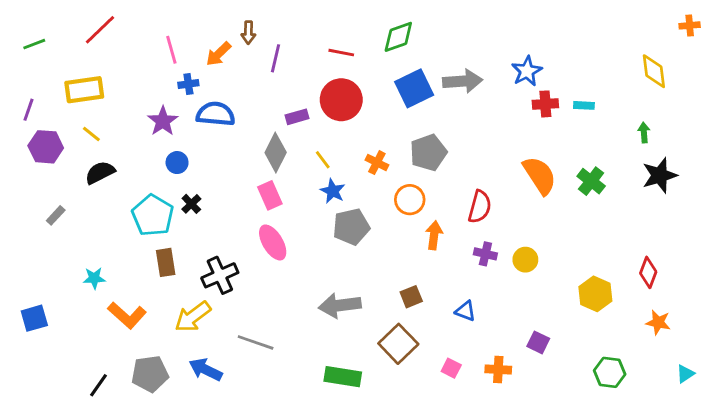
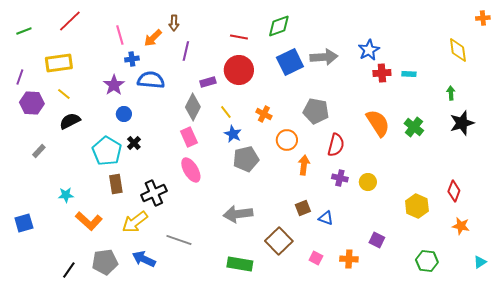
purple line: (276, 58) -> (186, 51), moved
gray pentagon: (428, 153) -> (316, 111), moved, turned 30
brown square: (411, 297) -> (303, 208), moved

